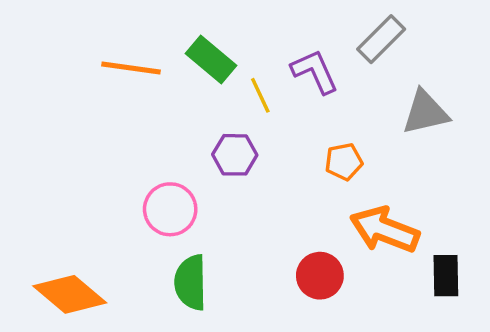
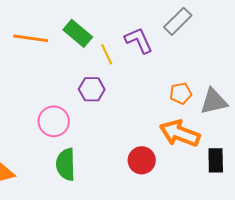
gray triangle: (425, 112) -> (214, 101), moved
orange pentagon: (344, 162) -> (181, 93), moved

